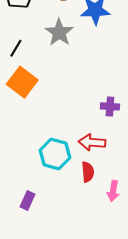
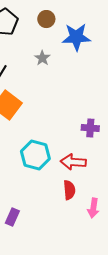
gray star: (59, 32) -> (42, 58), size x0.6
cyan hexagon: (55, 154) -> (35, 155), moved

